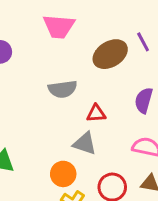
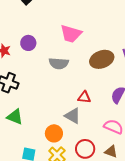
gray semicircle: (63, 89) -> (59, 63), moved

